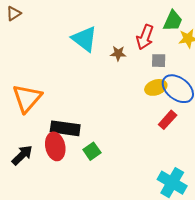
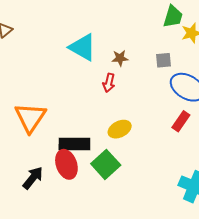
red arrow: (145, 37) -> (109, 83), moved, size x0.7
yellow ellipse: (156, 87) -> (120, 129), moved
green square: (92, 151) -> (106, 164), size x1.5

